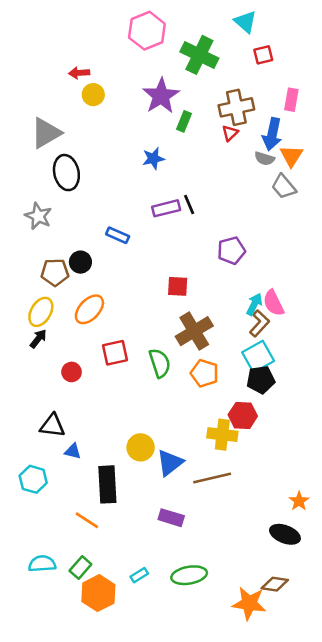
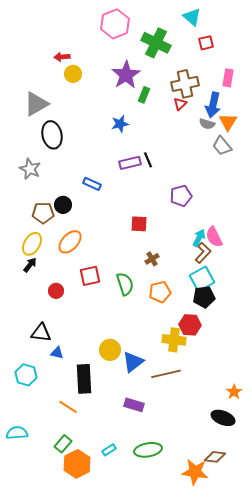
brown cross: (194, 331) -> (152, 259), size x0.5
orange pentagon: (204, 373) -> (160, 292), turned -30
cyan semicircle: (42, 564) -> (17, 433), moved

